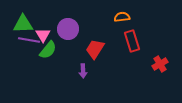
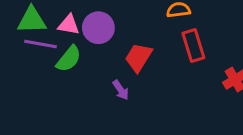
pink triangle: (43, 35) -> (69, 25), moved, turned -49
purple arrow: (83, 71) -> (121, 90), turned -32

